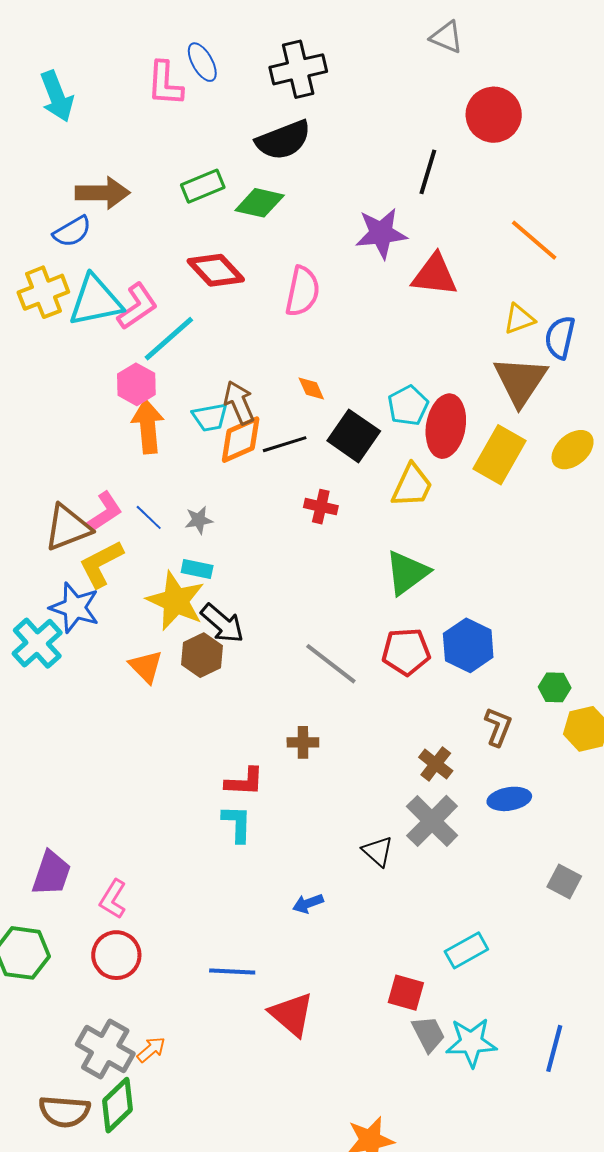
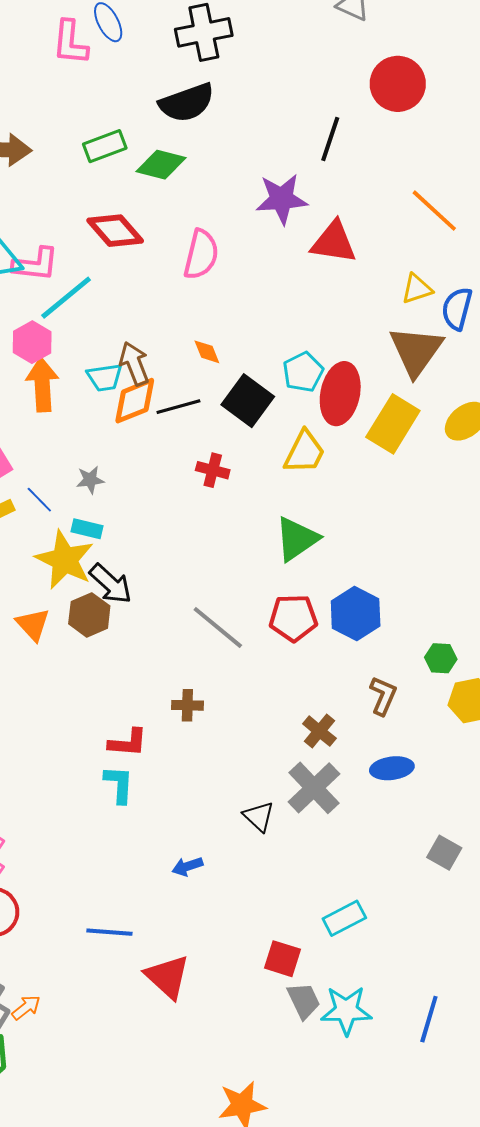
pink L-shape: (137, 306) -> (36, 264), turned 39
blue line: (149, 517) -> (39, 500), moved

